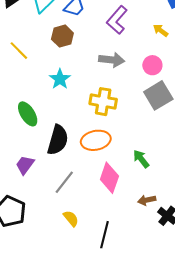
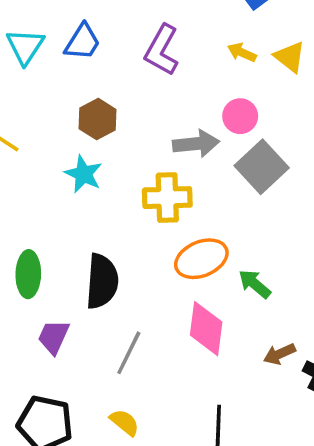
brown hexagon: (62, 36) -> (98, 119), moved
gray arrow: (112, 60) -> (196, 144), moved
green ellipse: (28, 114) -> (28, 274), moved, turned 45
orange ellipse: (96, 140) -> (201, 259), moved
yellow semicircle: (71, 218) -> (125, 422), moved

